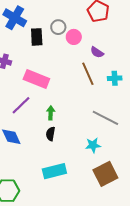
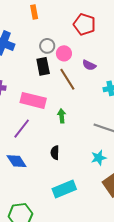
black rectangle: (37, 37) -> (43, 66), moved
brown line: (88, 74) -> (67, 79), moved
green arrow: (51, 113) -> (62, 116), moved

